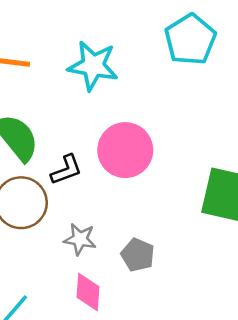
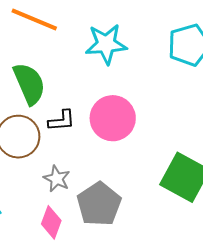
cyan star: (93, 66) -> (106, 44), turned -30
gray pentagon: (138, 255) -> (99, 204), size x1.6

